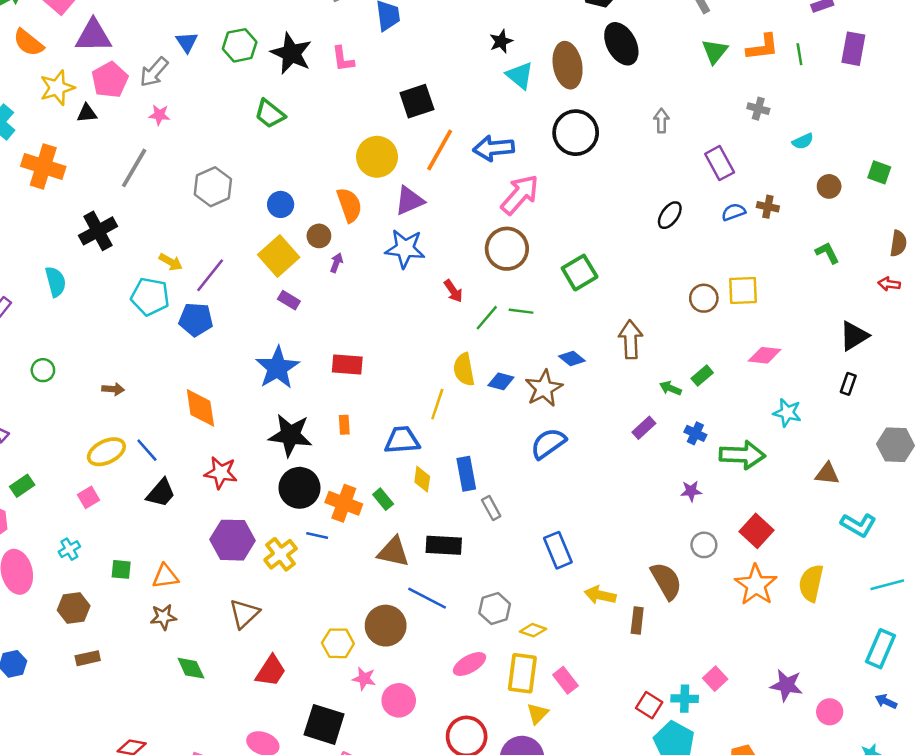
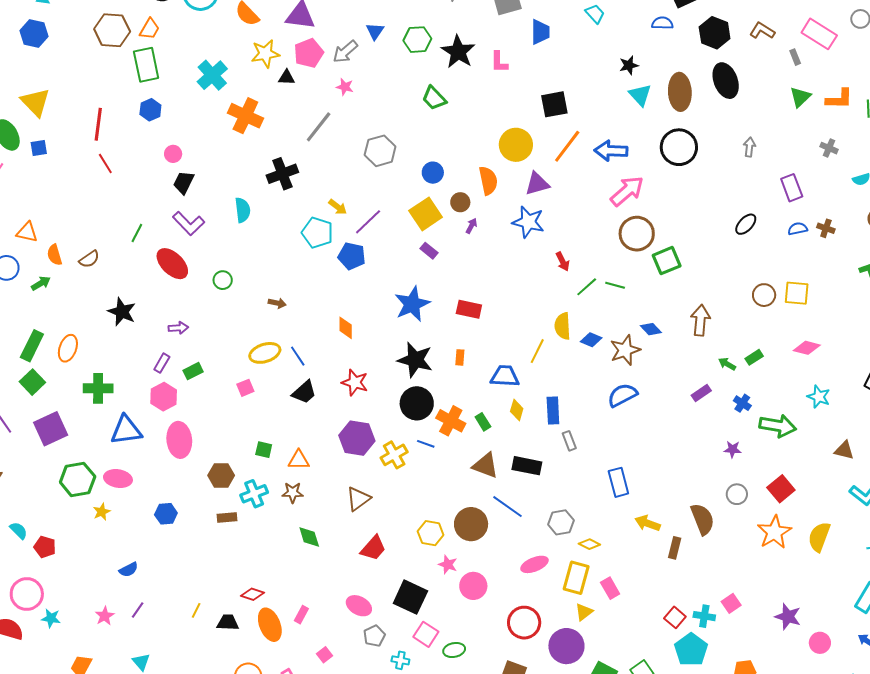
brown circle: (507, 249) -> (637, 234), moved
orange diamond: (200, 408) -> (346, 328), size x0.7
cyan cross: (69, 549) -> (254, 494), moved, size x1.5

